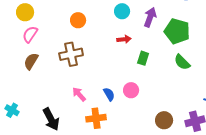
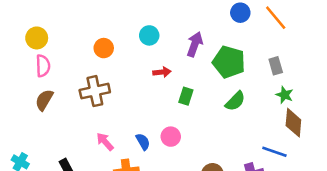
cyan circle: (122, 11) -> (149, 35), moved
pink semicircle: (30, 34) -> (43, 66), turned 144
green semicircle: (182, 62) -> (235, 101), turned -90

